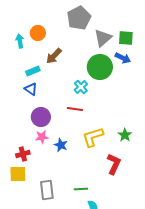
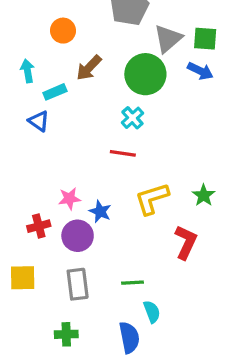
cyan arrow: (20, 41) -> (27, 71), moved
green circle: (100, 67) -> (145, 74), moved
blue triangle: (31, 89) -> (39, 121), moved
purple circle: (41, 117) -> (78, 236), moved
yellow square: (18, 174) -> (23, 278), moved

